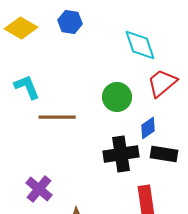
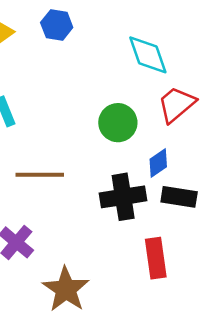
brown line: (57, 117) -> (40, 175), moved

